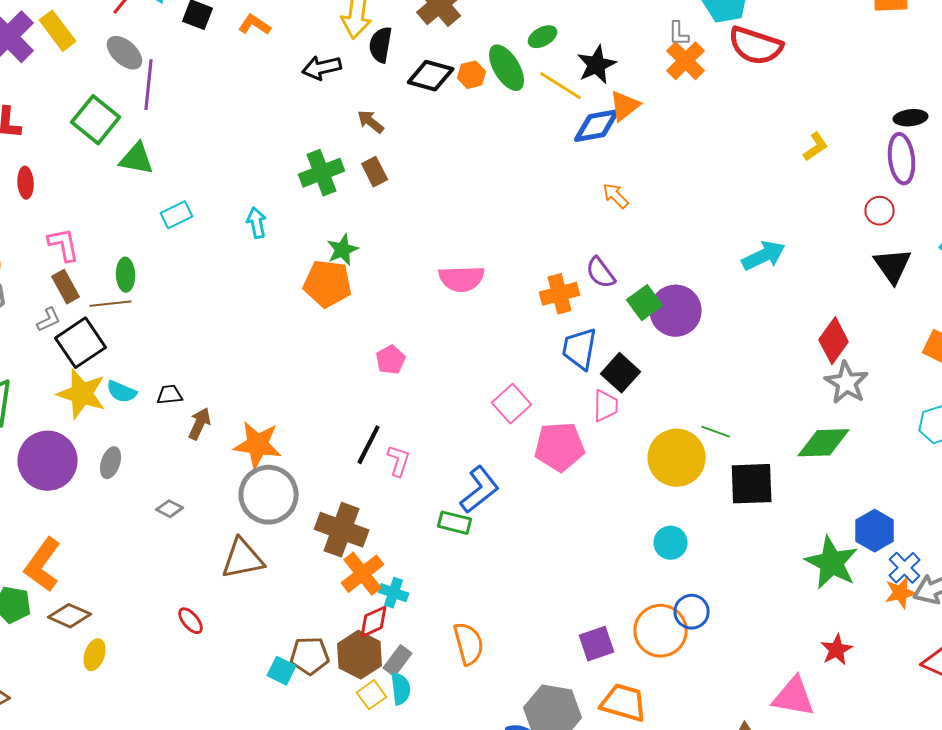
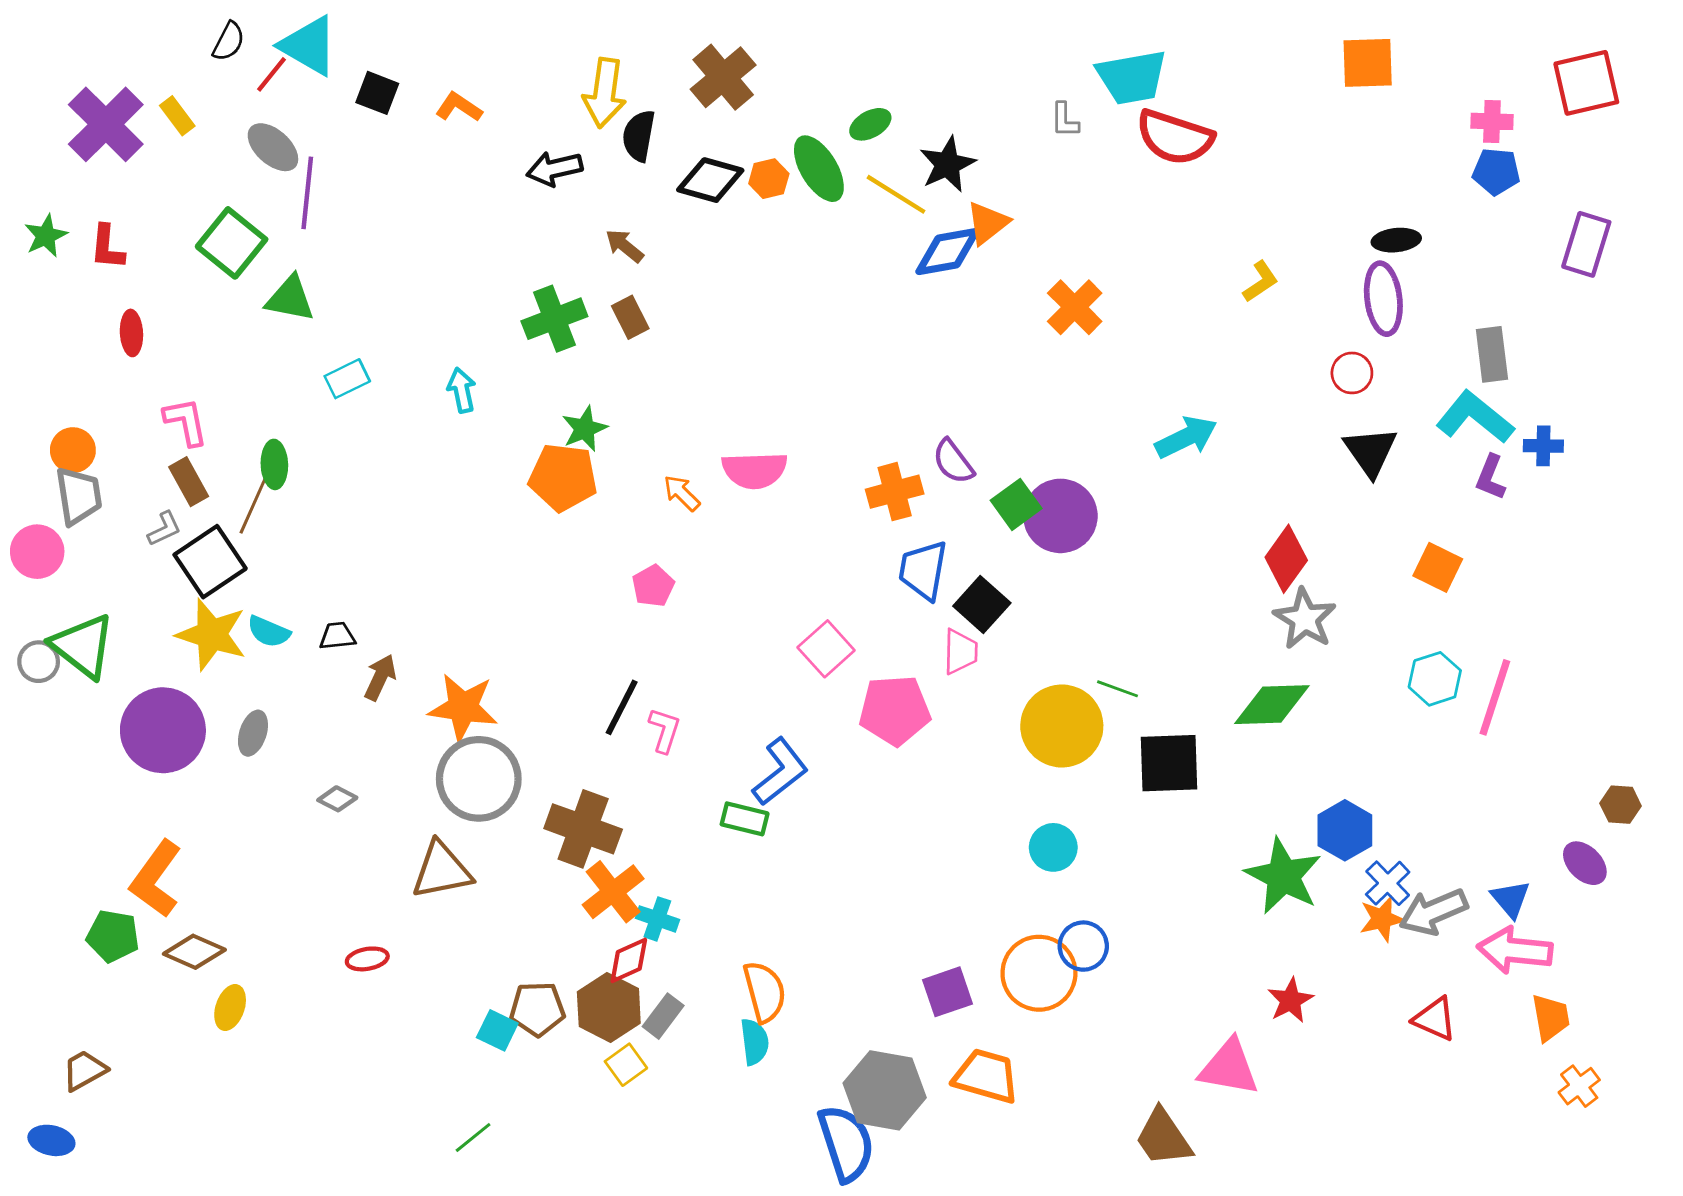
yellow rectangle: (58, 31) -> (177, 116), size x0.7
orange cross: (686, 61) -> (1075, 307), moved
orange arrow: (616, 196) -> (682, 493), moved
brown line: (111, 304) -> (253, 506), turned -60
red ellipse: (191, 621) -> (367, 959), turned -60
cyan semicircle: (401, 689) -> (755, 1042), moved

